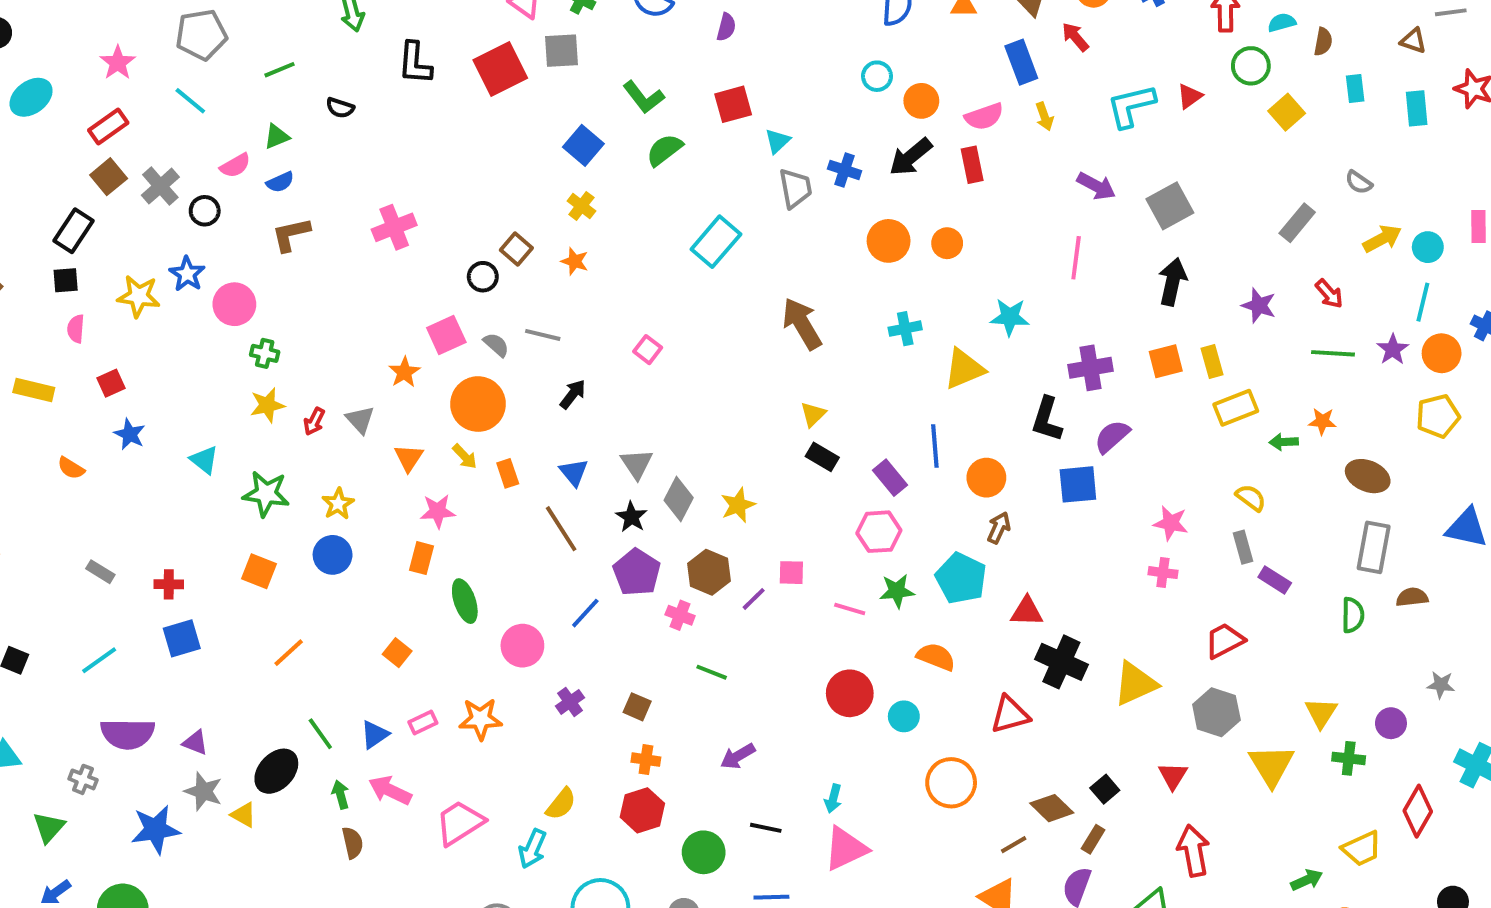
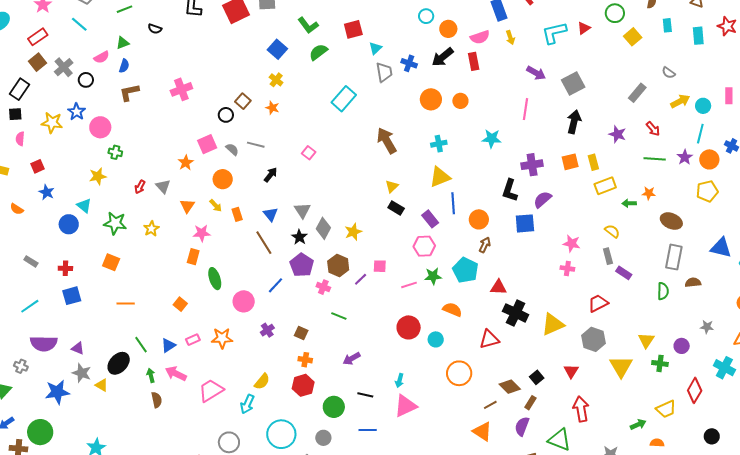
blue semicircle: (280, 182) -> (124, 66), turned -48
yellow triangle: (964, 369) -> (440, 177), moved
orange circle: (478, 404) -> (223, 179), size x0.7
yellow star: (267, 405) -> (98, 176), moved
blue circle: (333, 555) -> (69, 224), moved
pink line: (850, 609) -> (409, 285), turned -35
orange line: (289, 653) -> (126, 303), turned 42

